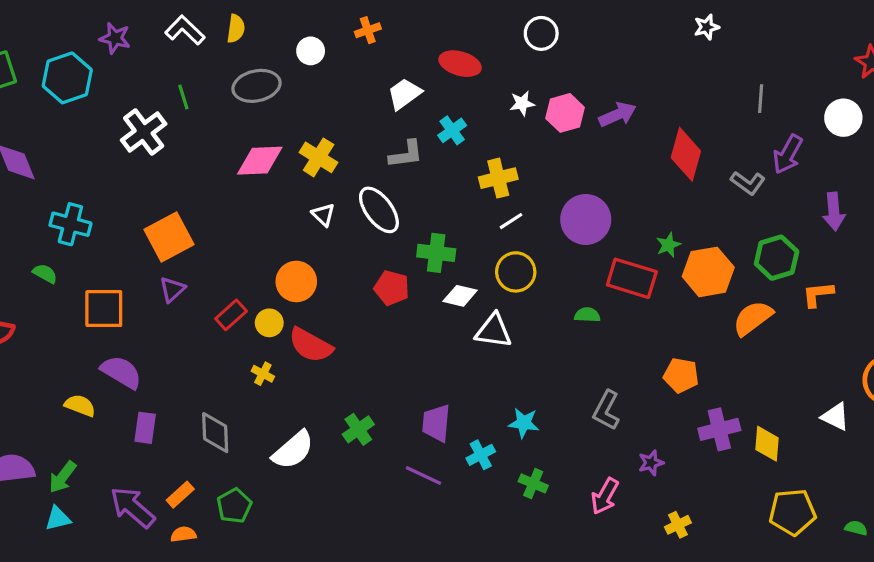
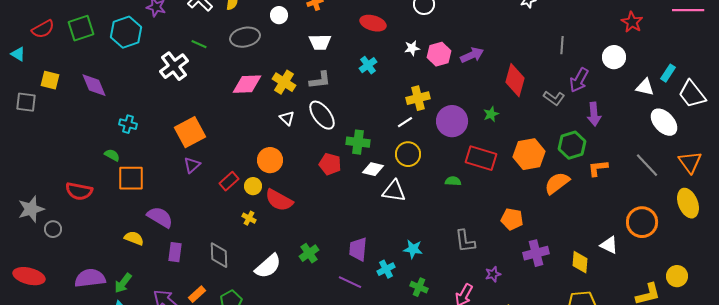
white trapezoid: (404, 94) -> (320, 42), moved, turned -145
green line: (183, 97) -> (199, 44), turned -49
gray L-shape: (406, 154) -> (320, 80), moved
yellow cross: (498, 178) -> (418, 98), moved
purple arrow: (834, 212) -> (594, 114), moved
cyan cross: (70, 224) -> (128, 124), size x0.7
green star: (668, 245) -> (491, 114), moved
orange square: (104, 309) -> (131, 178), moved
gray L-shape: (606, 410) -> (465, 241), turned -35
yellow diamond: (767, 444) -> (580, 262), moved

